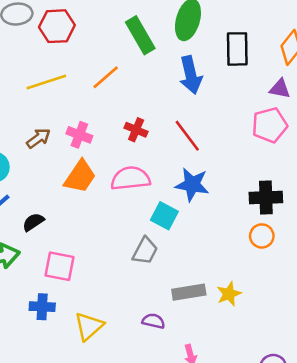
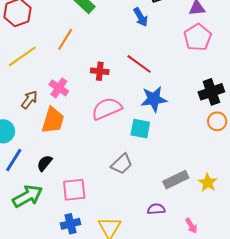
blue arrow: (191, 75) -> (141, 17), moved, size x0.7
pink cross: (79, 135) -> (59, 88), turned 30
orange trapezoid: (80, 177) -> (53, 120), moved
gray trapezoid: (145, 251) -> (122, 164), moved, turned 35
yellow star: (229, 294) -> (208, 183), moved

